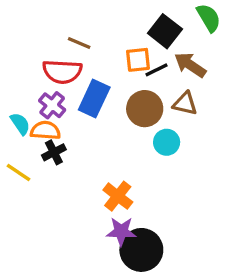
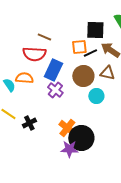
black square: (165, 31) -> (95, 30), turned -36
purple cross: (52, 105) -> (55, 90), moved
orange semicircle: (45, 130) -> (24, 78), moved
black cross: (54, 152) -> (29, 123), moved
black circle: (141, 250) -> (81, 138), moved

